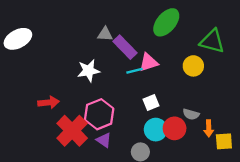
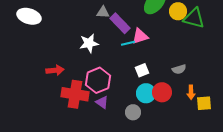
white ellipse: (18, 39) -> (29, 16), turned 45
yellow circle: (193, 66) -> (178, 11), moved
gray semicircle: (191, 114) -> (179, 69), moved, turned -32
red cross: (72, 131) -> (75, 94), turned -36

